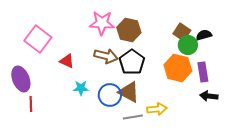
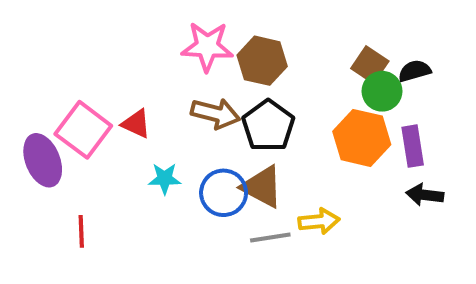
pink square: (38, 39) -> (83, 130), moved
red line: (31, 104) -> (81, 231), moved

